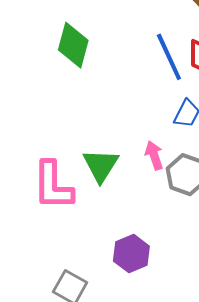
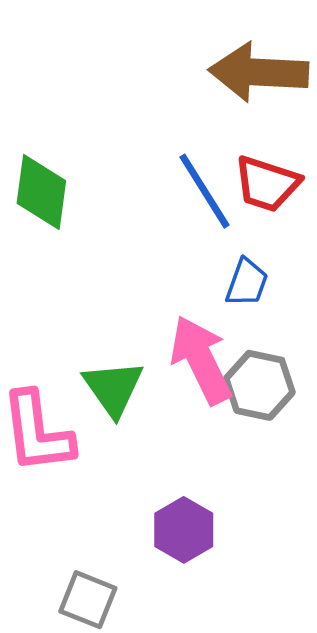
pink arrow: (154, 155) -> (201, 360), size x1.8

